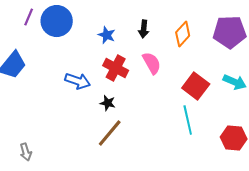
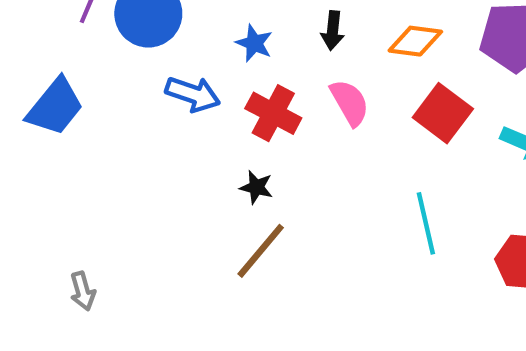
orange diamond: (183, 34) -> (415, 41), turned 55
blue arrow: (78, 81) -> (193, 94), moved
red square: (196, 86) -> (443, 113), moved

